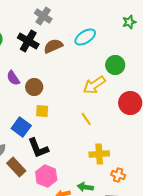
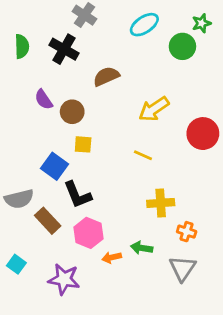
cyan ellipse: (85, 37) -> (144, 25), moved
brown semicircle: (53, 46) -> (106, 76), moved
green circle: (115, 65) -> (182, 46), moved
yellow line: (86, 119) -> (143, 155), turned -32

